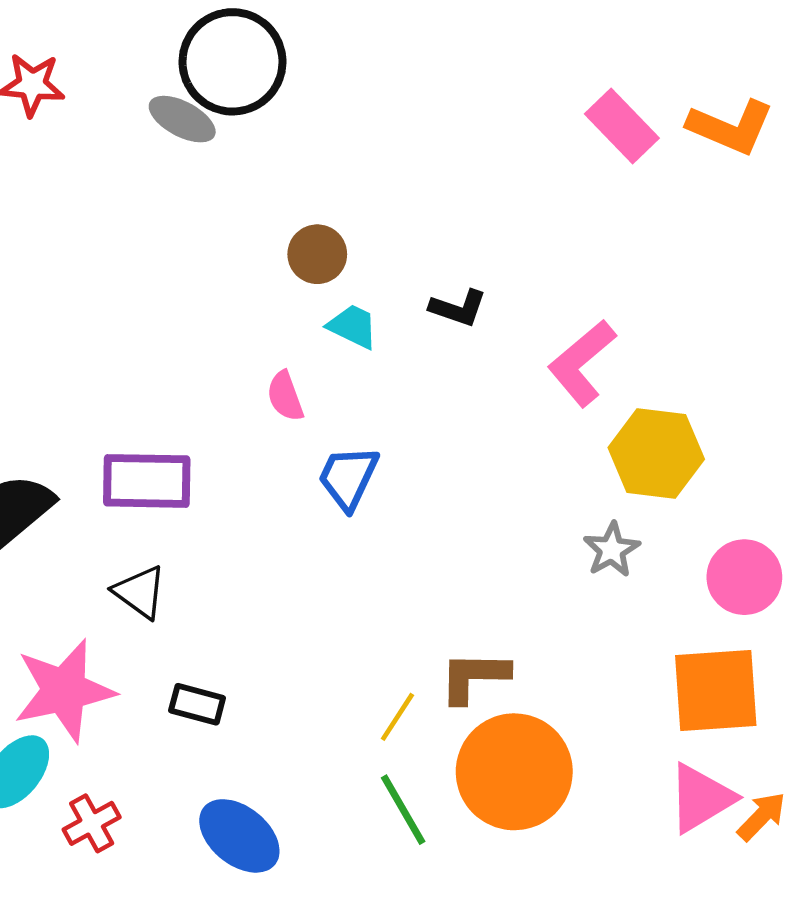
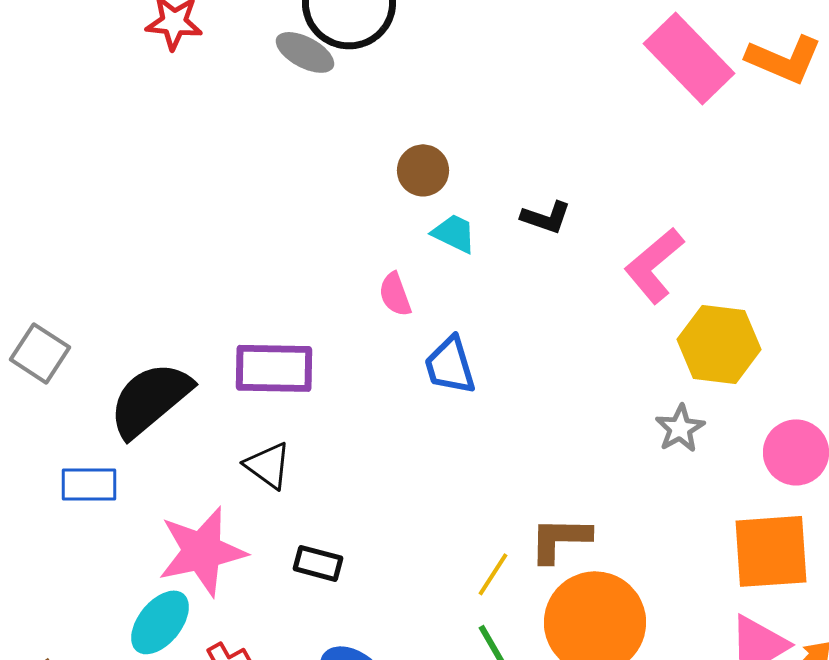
pink rectangle: (622, 126) -> (689, 58), size x1.4
blue trapezoid: (348, 478) -> (450, 365), turned -42

